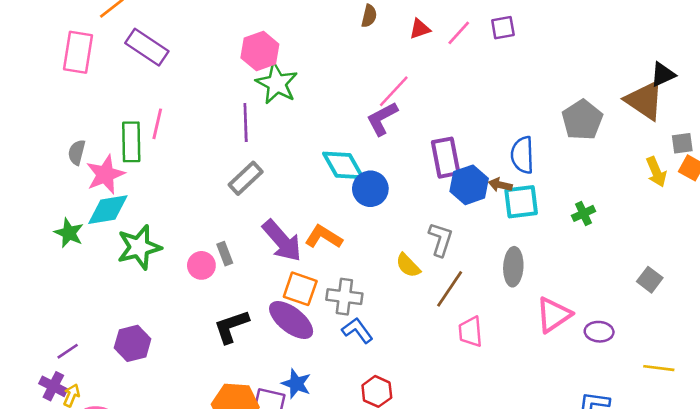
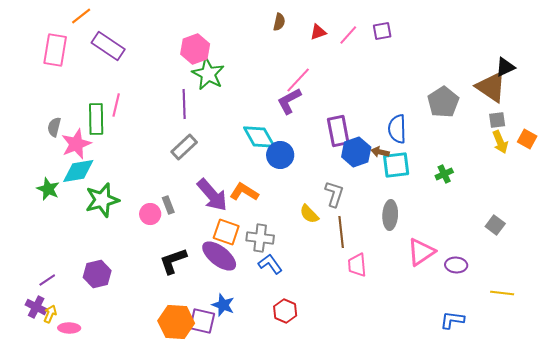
gray square: (682, 143) -> (497, 120), moved
brown line: (450, 289) -> (341, 232), turned -40

